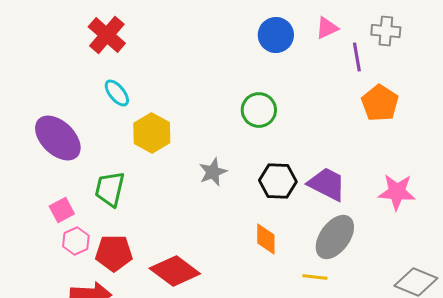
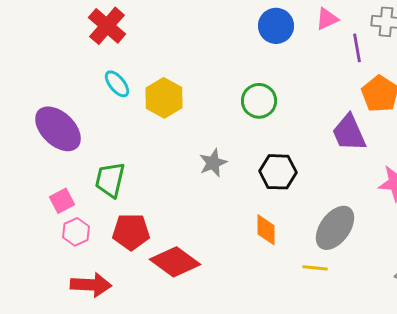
yellow hexagon: (152, 133) -> (164, 98), moved
purple trapezoid: (327, 184) -> (349, 133), moved, turned -141
red pentagon: (114, 253) -> (131, 232), moved

